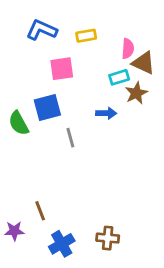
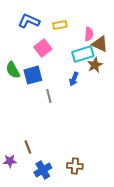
pink square: (62, 69) -> (43, 48), turned -30
cyan rectangle: (119, 77) -> (83, 54), size x1.5
blue arrow: (106, 113) -> (74, 79), turned 112
green semicircle: (19, 123) -> (13, 70), moved

